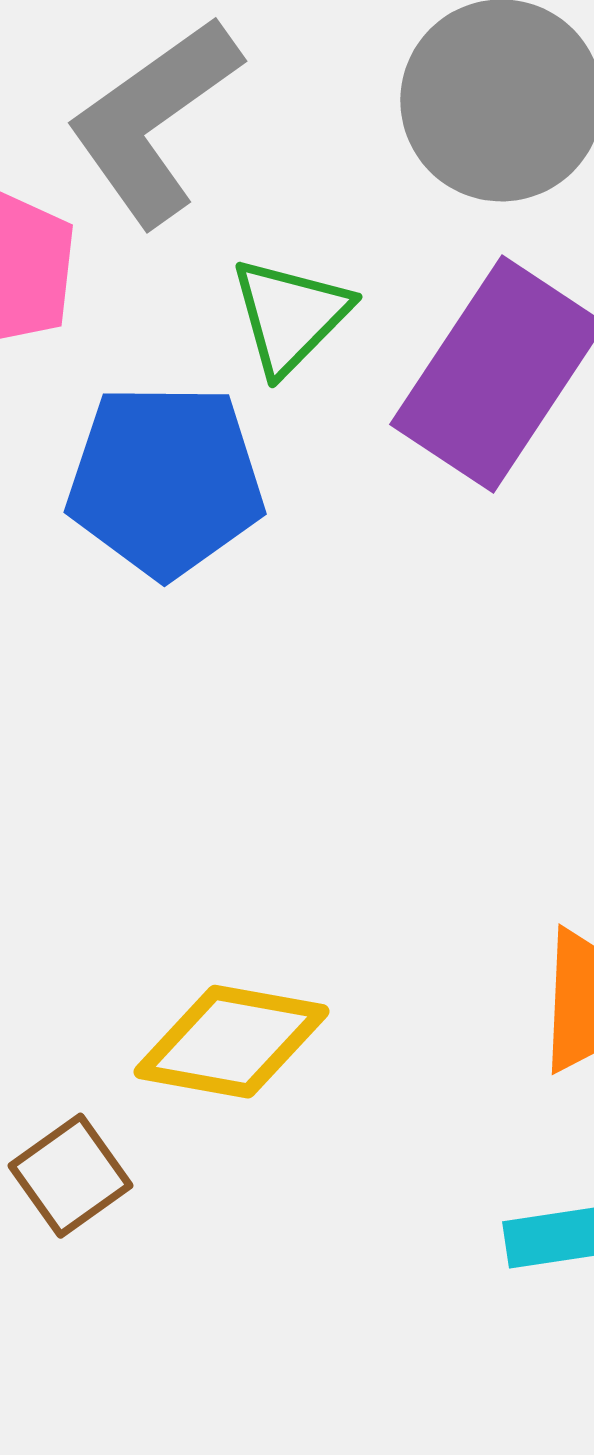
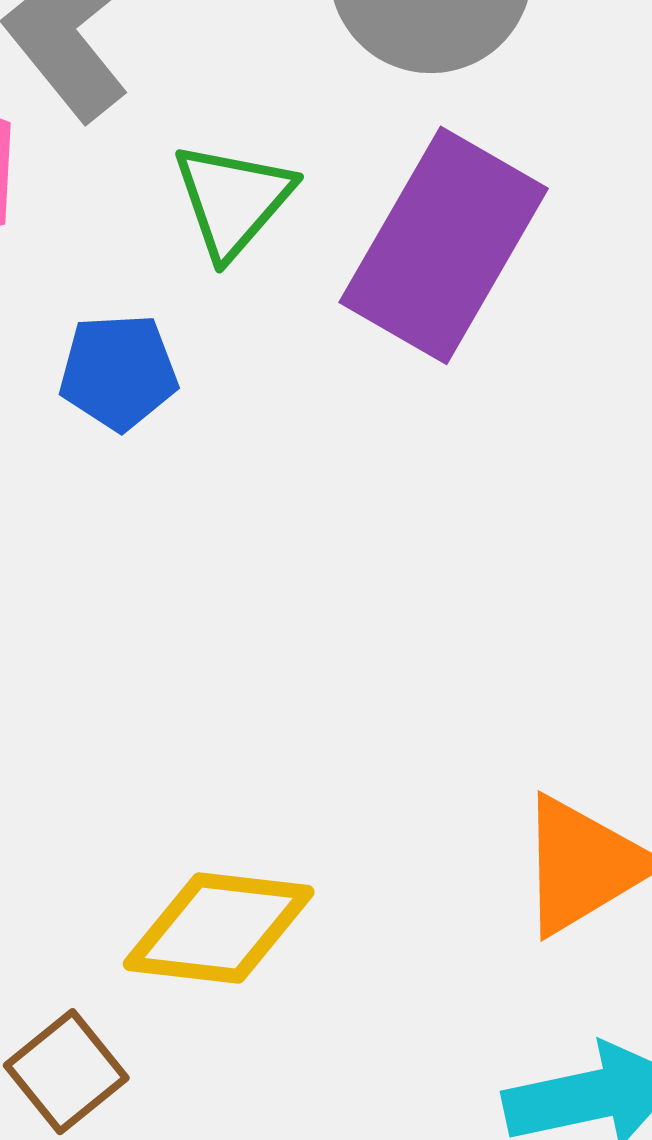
blue pentagon: (165, 480) -> (118, 372), size x0.6

